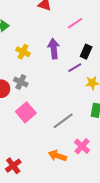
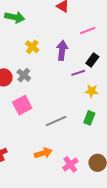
pink cross: (82, 146) -> (70, 164), moved
orange arrow: (57, 156) -> (43, 153), turned 132

